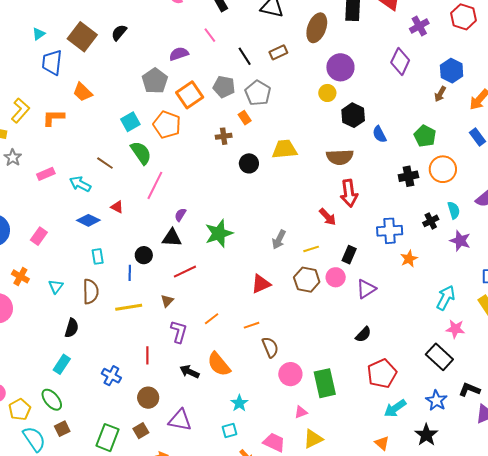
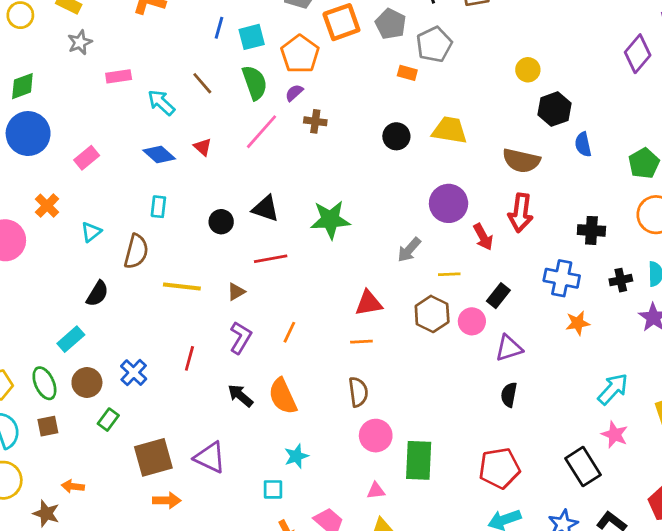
purple circle: (340, 67) -> (449, 203), moved
orange rectangle: (245, 118) -> (407, 73), turned -56
brown cross: (224, 136) -> (315, 121), moved
black cross: (408, 176) -> (591, 230), moved
purple semicircle: (180, 215) -> (294, 93), moved
blue line: (130, 273) -> (219, 28), moved
orange line: (212, 319) -> (289, 332), turned -42
orange line: (252, 325) -> (361, 342), moved
black semicircle: (363, 334) -> (509, 395), moved, turned 132
brown circle: (148, 398) -> (87, 382), moved
brown square: (141, 431) -> (153, 457), size x1.8
green rectangle: (108, 438) -> (108, 420), moved, size x0.6

